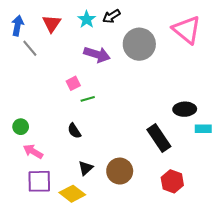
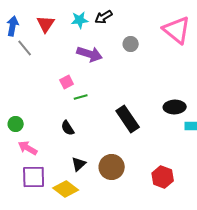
cyan star: (87, 19) -> (80, 20), turned 30
gray circle: (139, 44) -> (131, 44), size x0.5
black rectangle: (159, 138) -> (128, 119), moved

